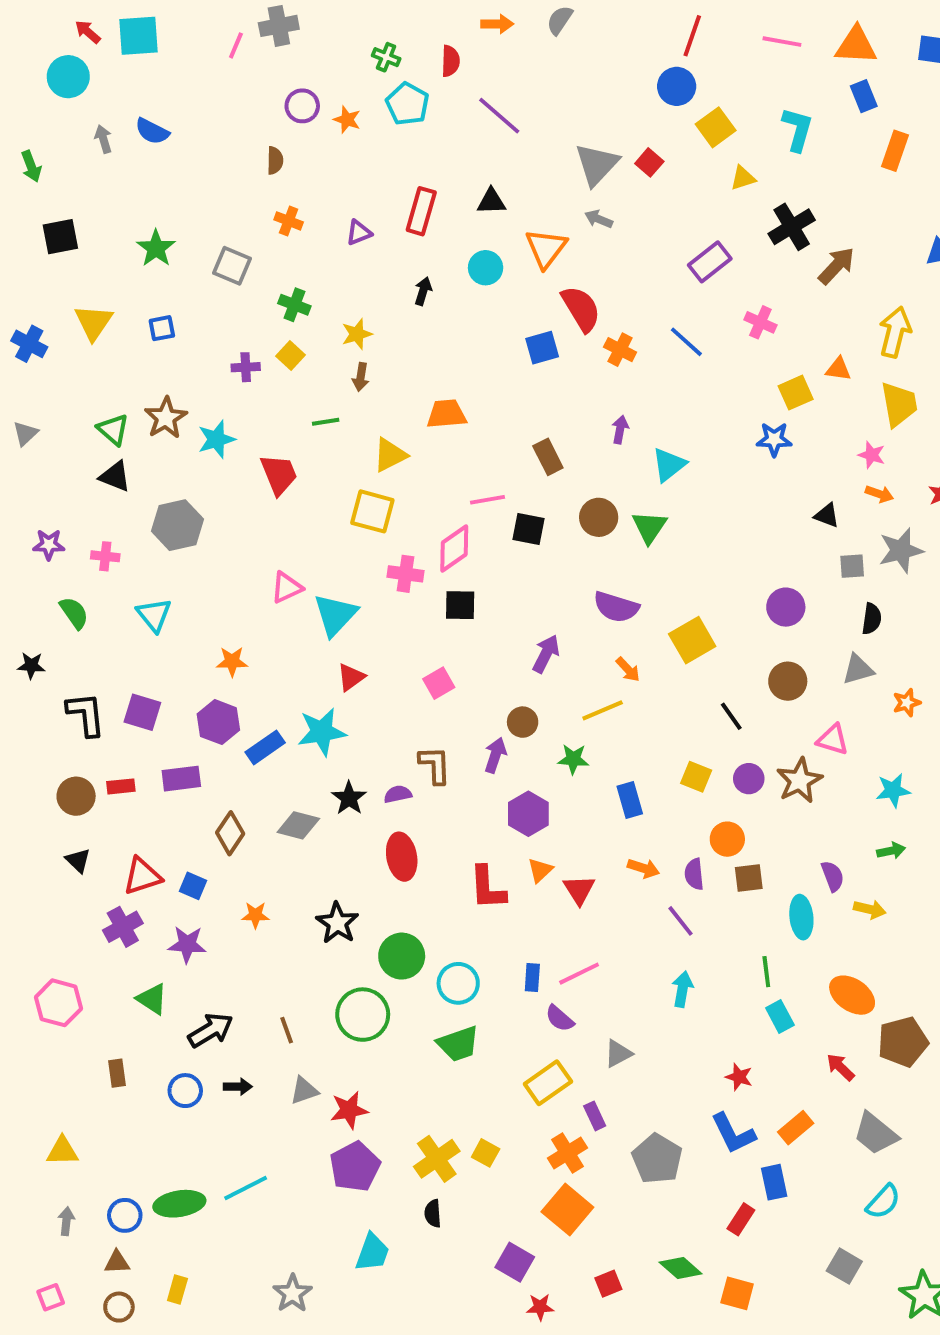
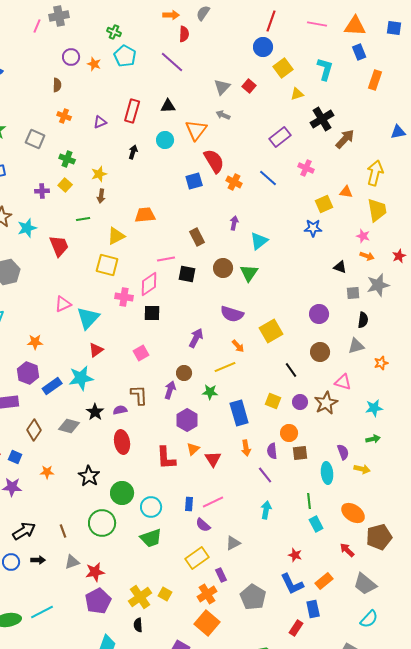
red semicircle: (450, 61) -> (184, 34), moved
gray triangle: (597, 164) -> (222, 87), size x0.7
blue rectangle: (630, 800) -> (239, 413), size x1.4
orange arrow: (643, 868) -> (246, 448), turned 63

